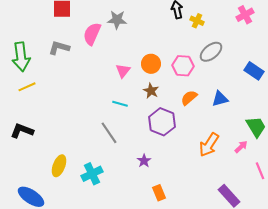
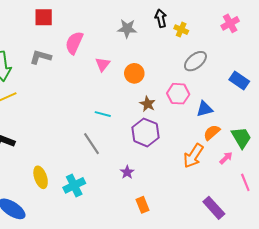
gray star: (117, 20) -> (127, 29), moved
pink hexagon: (183, 66) -> (178, 94), moved
pink triangle: (123, 71) -> (103, 64), moved
brown star: (151, 91) -> (148, 104), moved
orange semicircle: (189, 98) -> (212, 132), moved
yellow ellipse: (59, 166) -> (41, 177), turned -40

